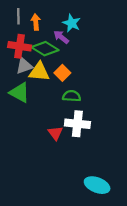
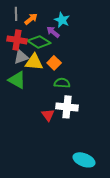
orange arrow: (36, 22) -> (31, 19), turned 56

